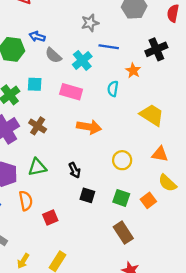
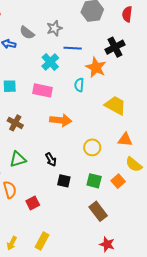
gray semicircle: (53, 55) -> (27, 33), moved
orange star: (133, 71) -> (96, 67), size x1.5

